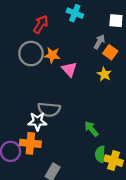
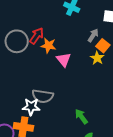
red arrow: (41, 24) -> (37, 36), moved
gray circle: (31, 54) -> (17, 41), moved
yellow star: (104, 74) -> (97, 58), moved

